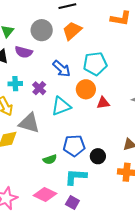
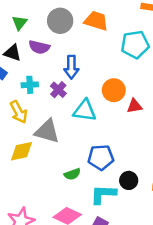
orange trapezoid: (72, 31) -> (96, 21), turned 60
cyan pentagon: (95, 64) -> (135, 44), moved
blue arrow: (62, 69) -> (71, 67), moved, turned 48
cyan triangle: (61, 106) -> (85, 111), turned 30
black circle: (98, 156) -> (129, 180), moved

